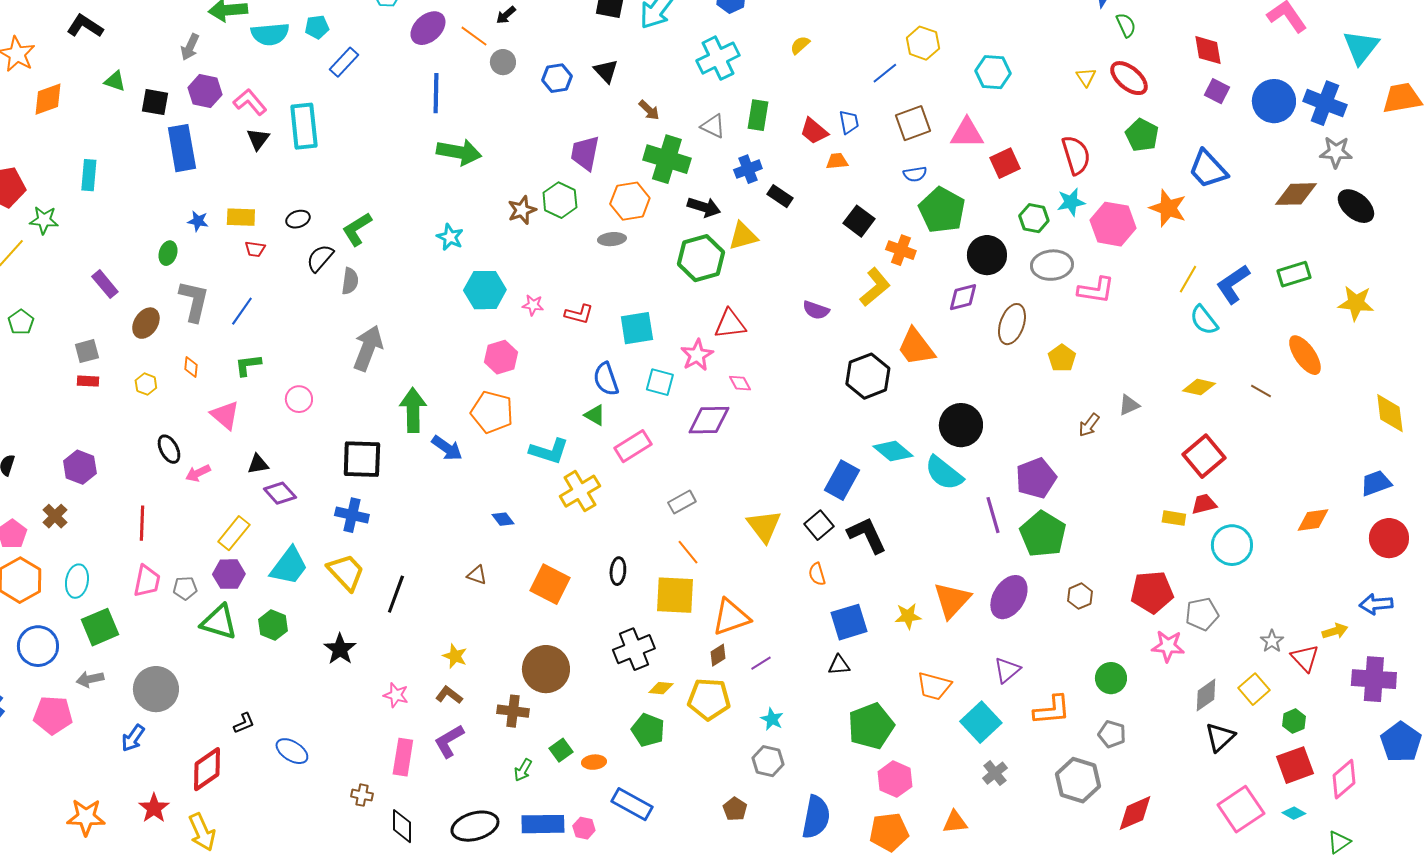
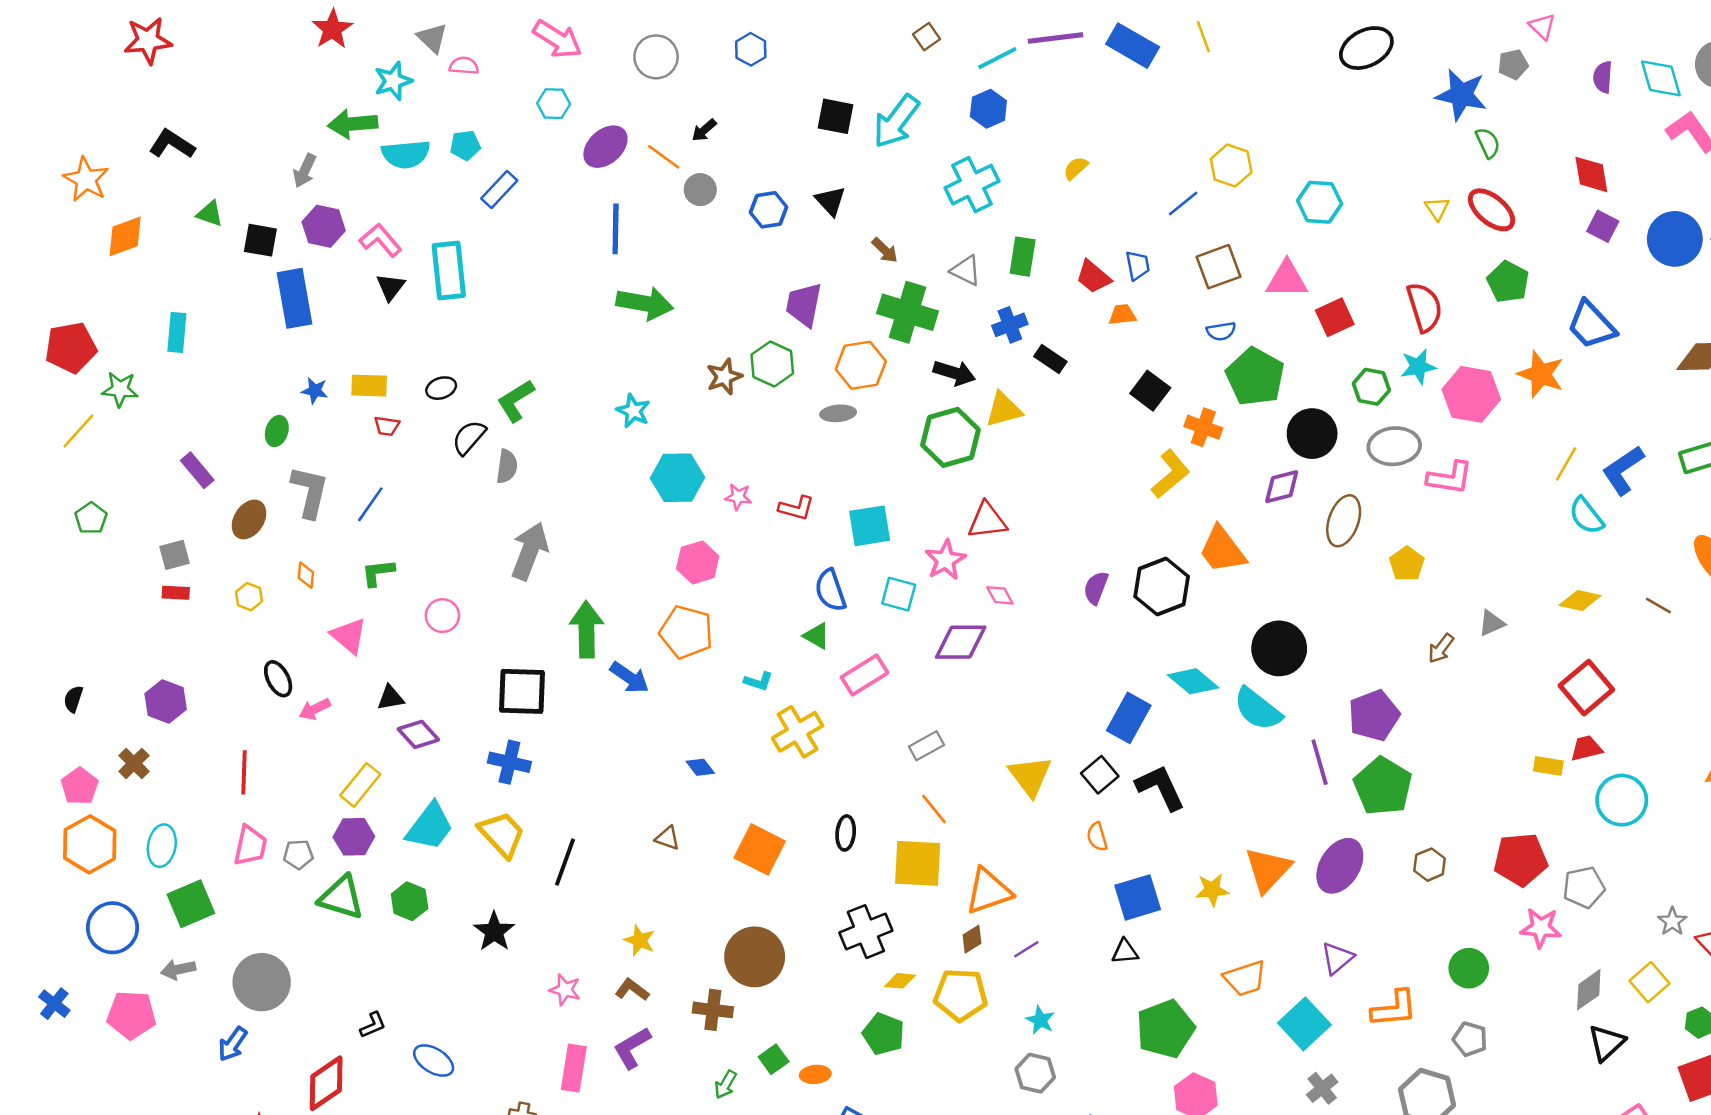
purple semicircle: (816, 310) -> (1096, 588), moved, turned 92
cyan L-shape: (549, 451) -> (758, 681), size x0.6
orange trapezoid: (934, 686) -> (1245, 978), turned -33

